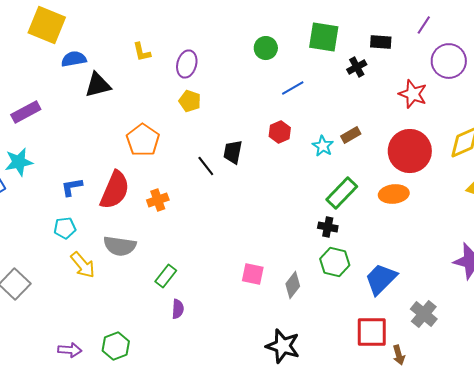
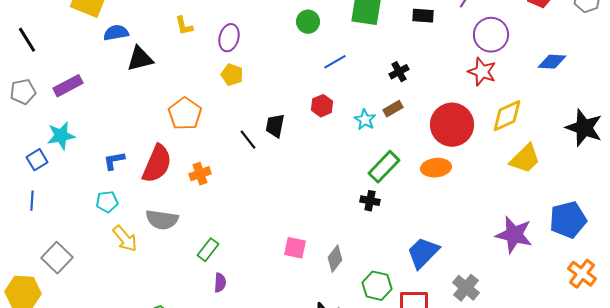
black cross: (357, 67) -> (399, 72), moved
red star: (413, 94) -> (482, 72), moved
green hexagon: (335, 262) -> (377, 286), moved

